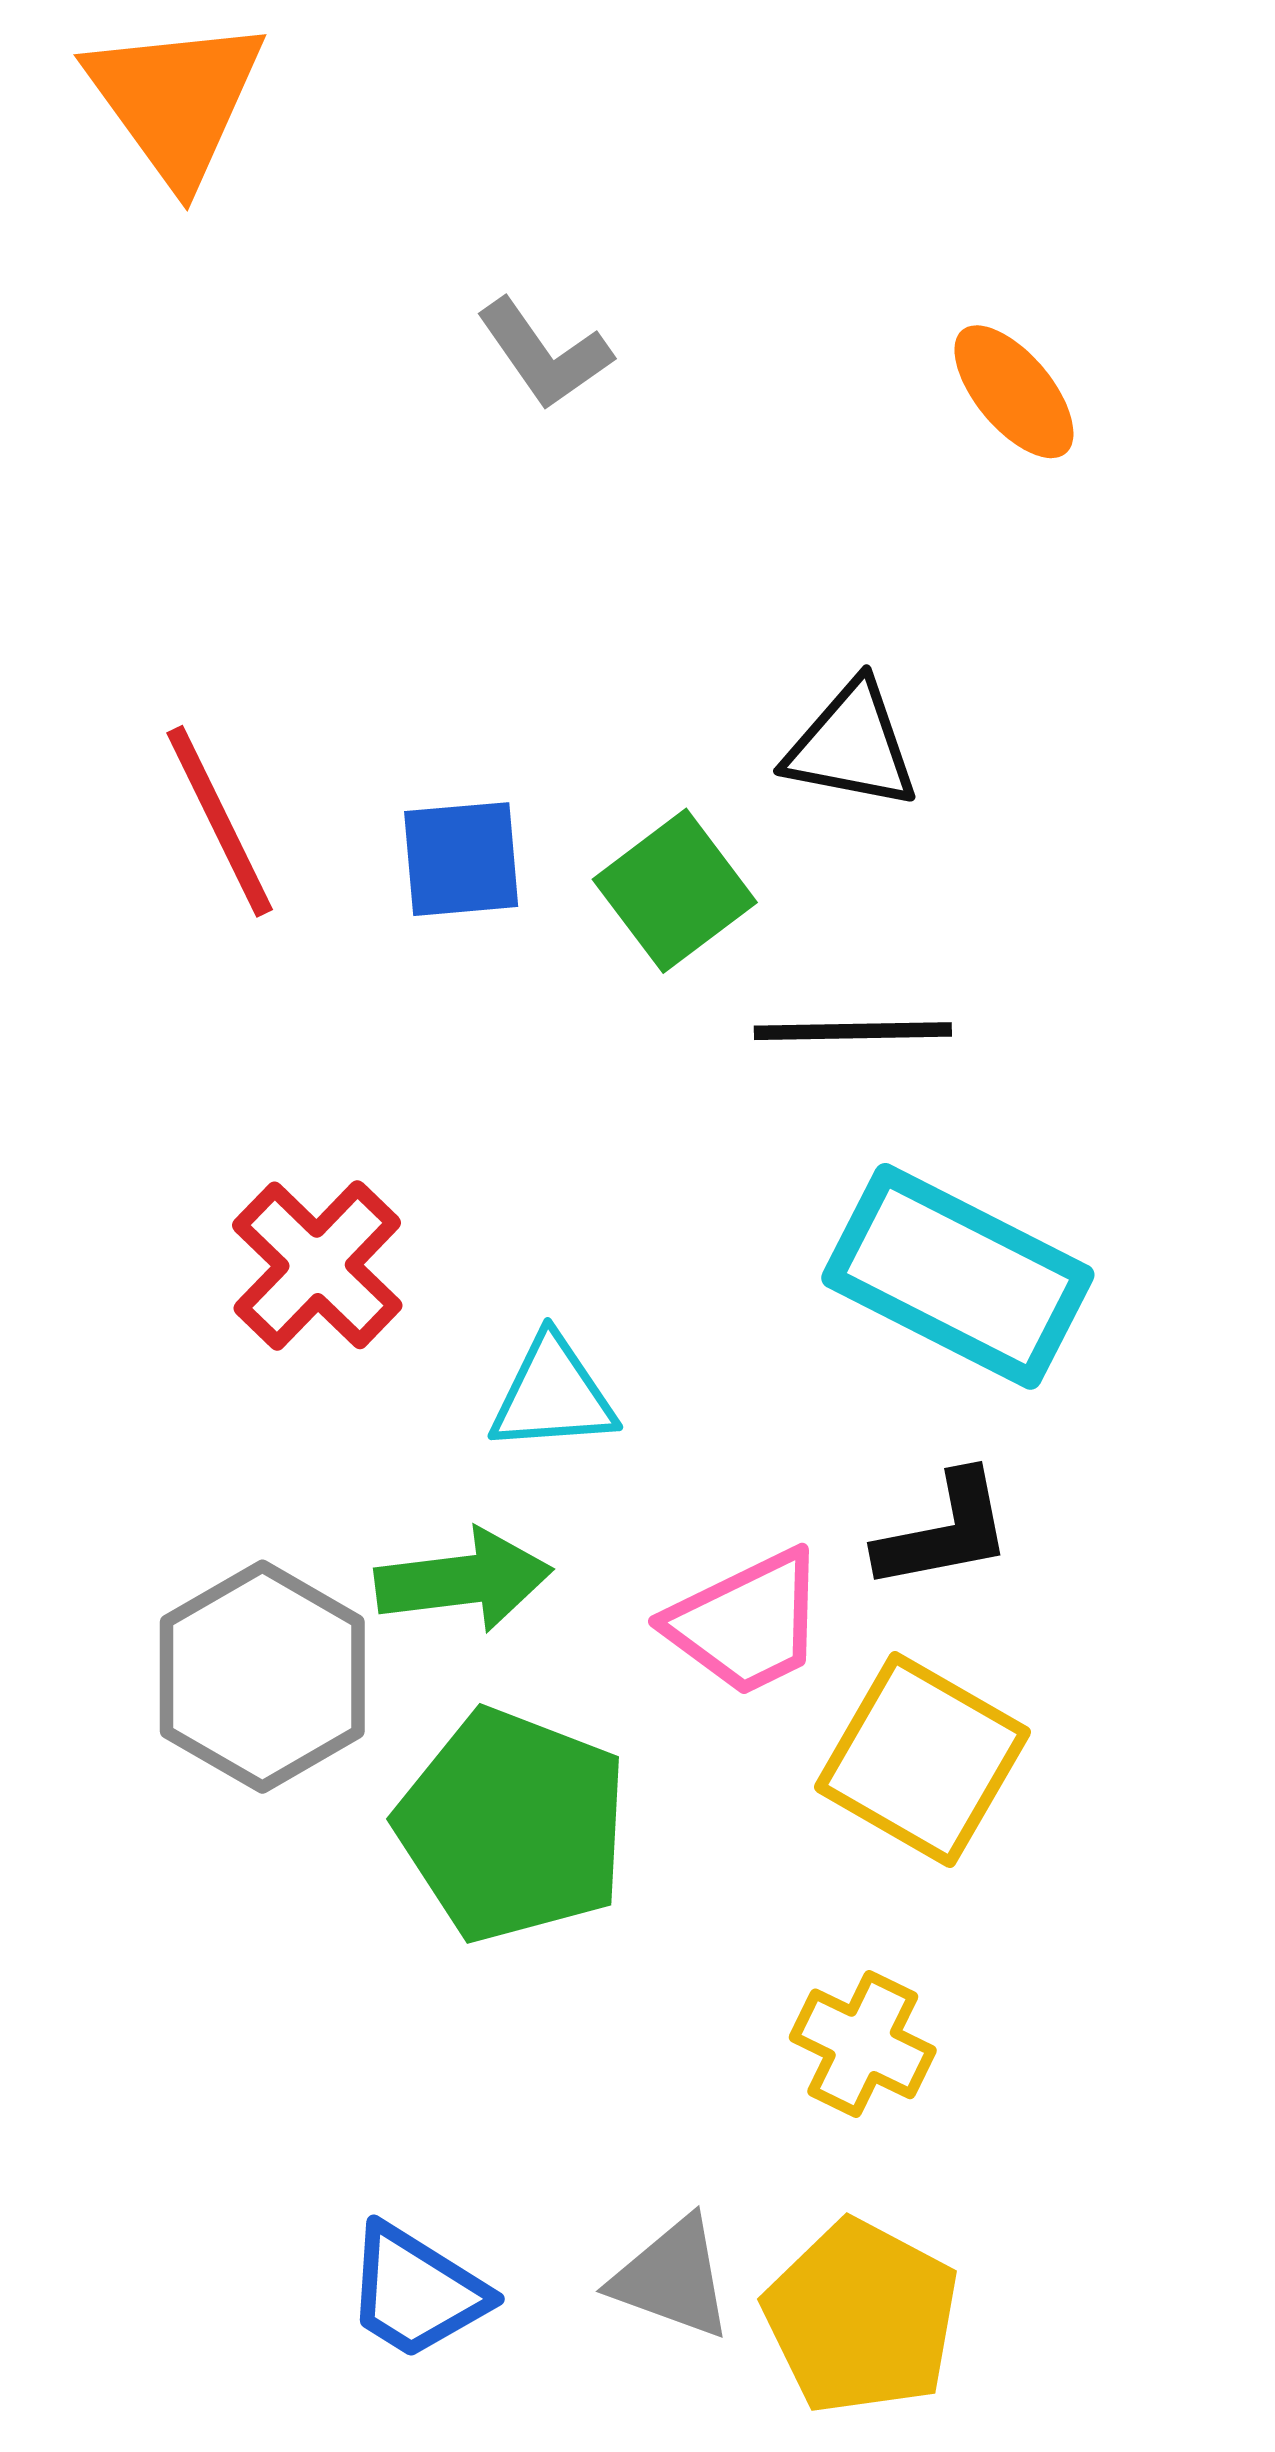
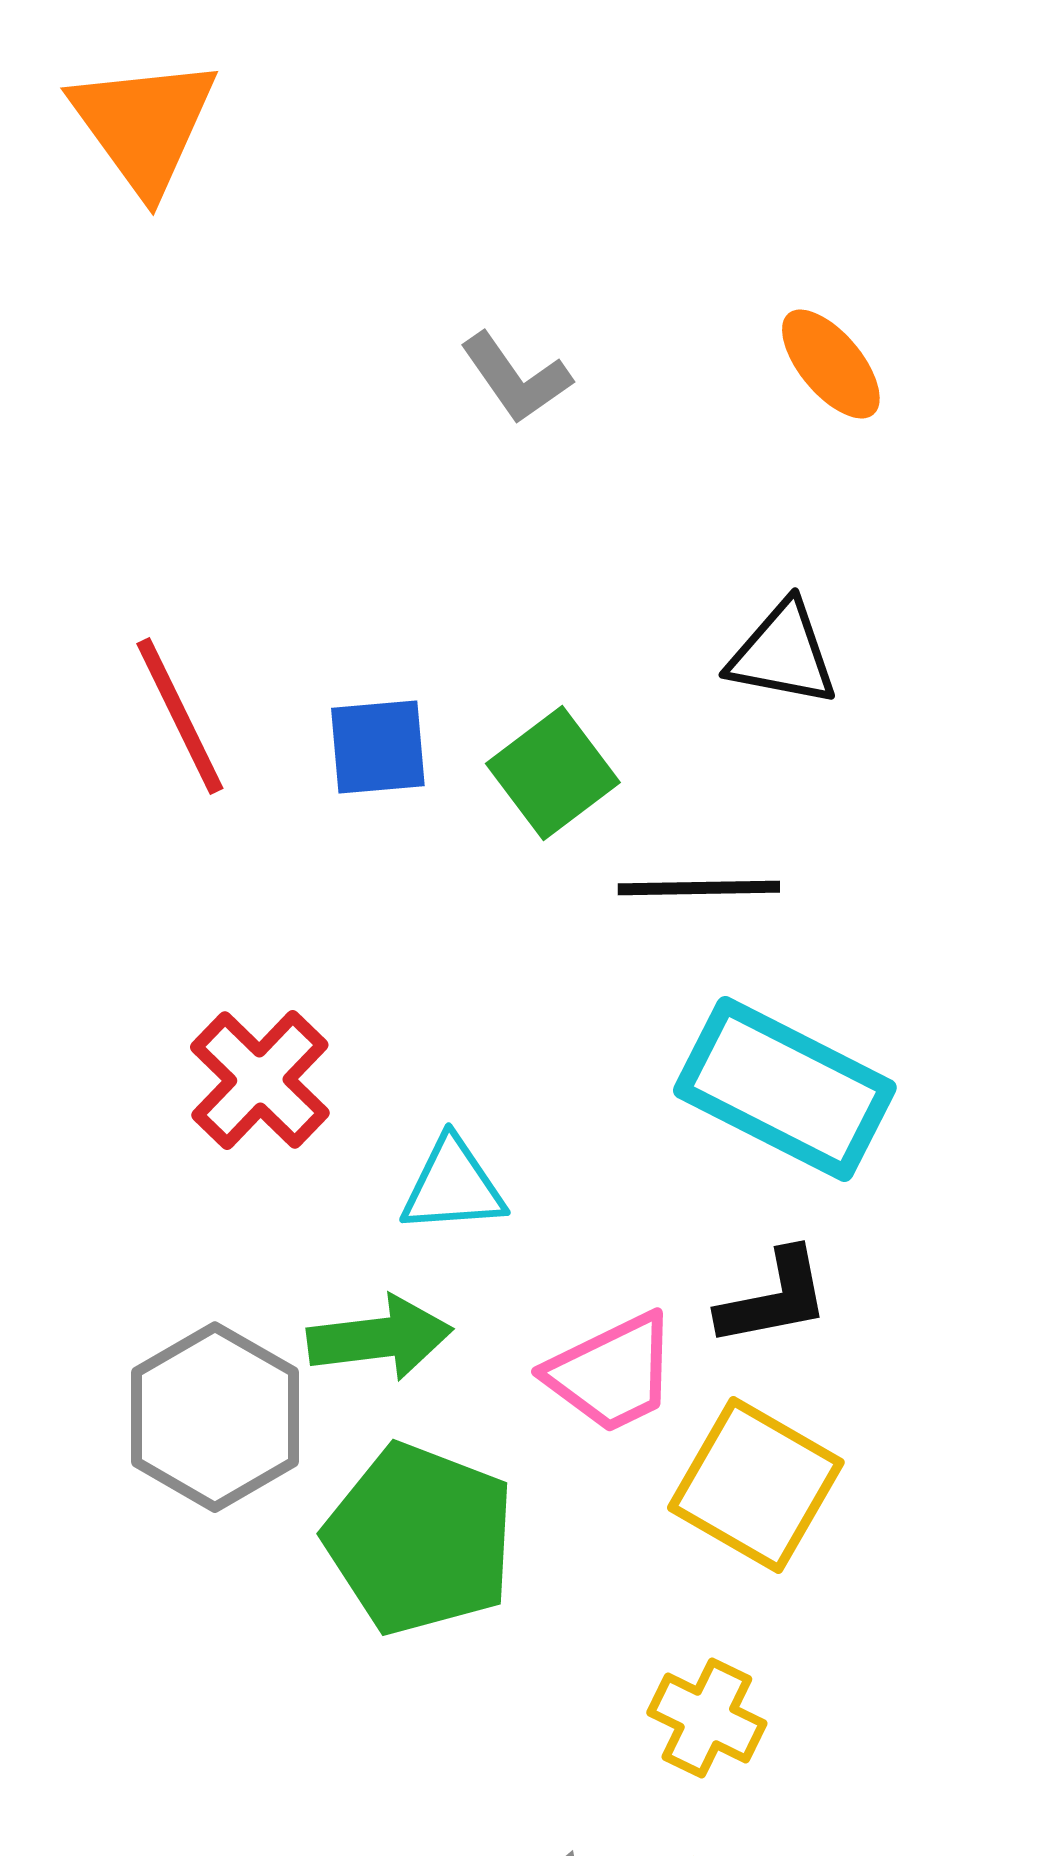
gray L-shape: (544, 354) -> (516, 378), moved
black triangle: (852, 746) -> (783, 654), moved

